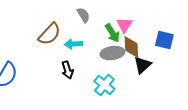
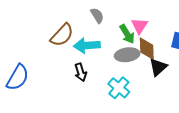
cyan arrow: (73, 44) -> (87, 45), size x1.4

